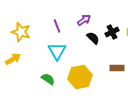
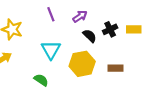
purple line: (57, 26) -> (51, 14), moved
yellow hexagon: (80, 77) -> (82, 64), moved

